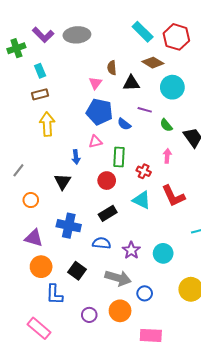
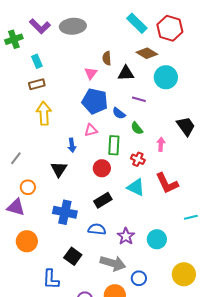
green semicircle: (166, 125) -> (137, 128), moved
purple triangle: (34, 238) -> (16, 207), moved
orange circle: (41, 267) -> (27, 241), moved

